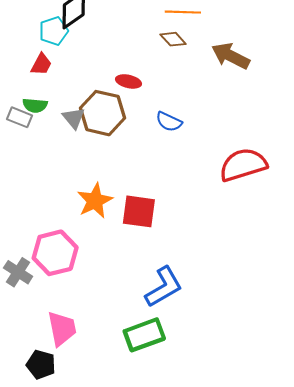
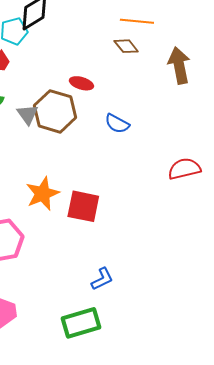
brown arrow: (231, 56) -> (179, 65), turned 48
red semicircle: (243, 165) -> (184, 169), size x0.7
blue L-shape: (164, 287) -> (102, 279), size x0.6

